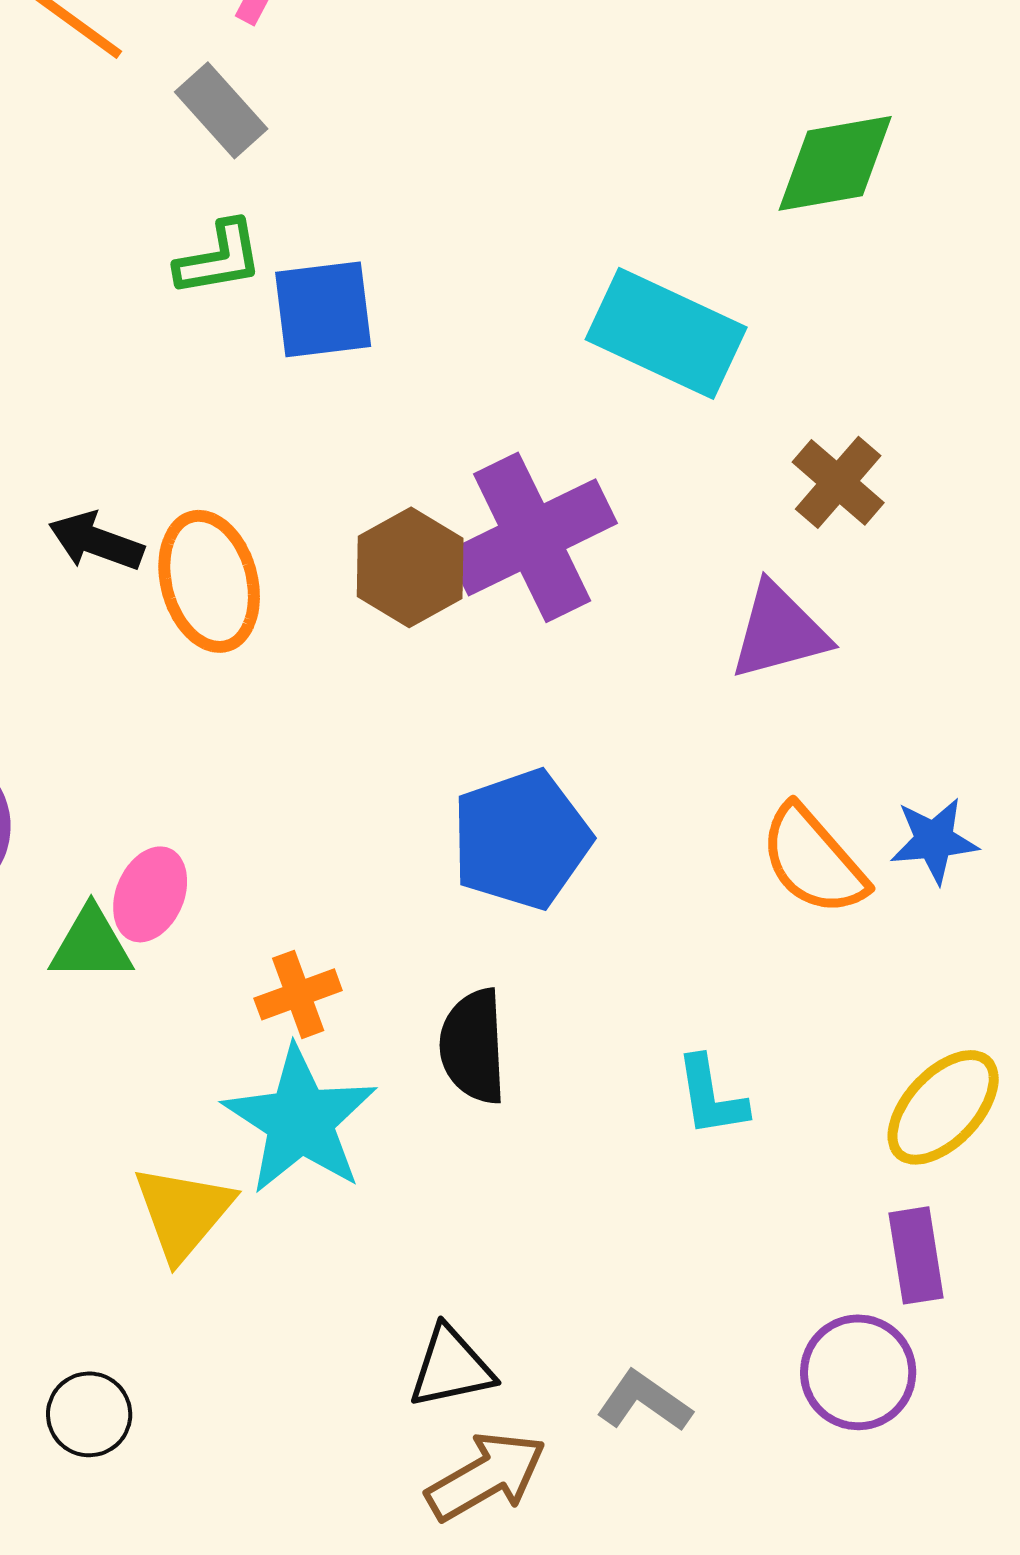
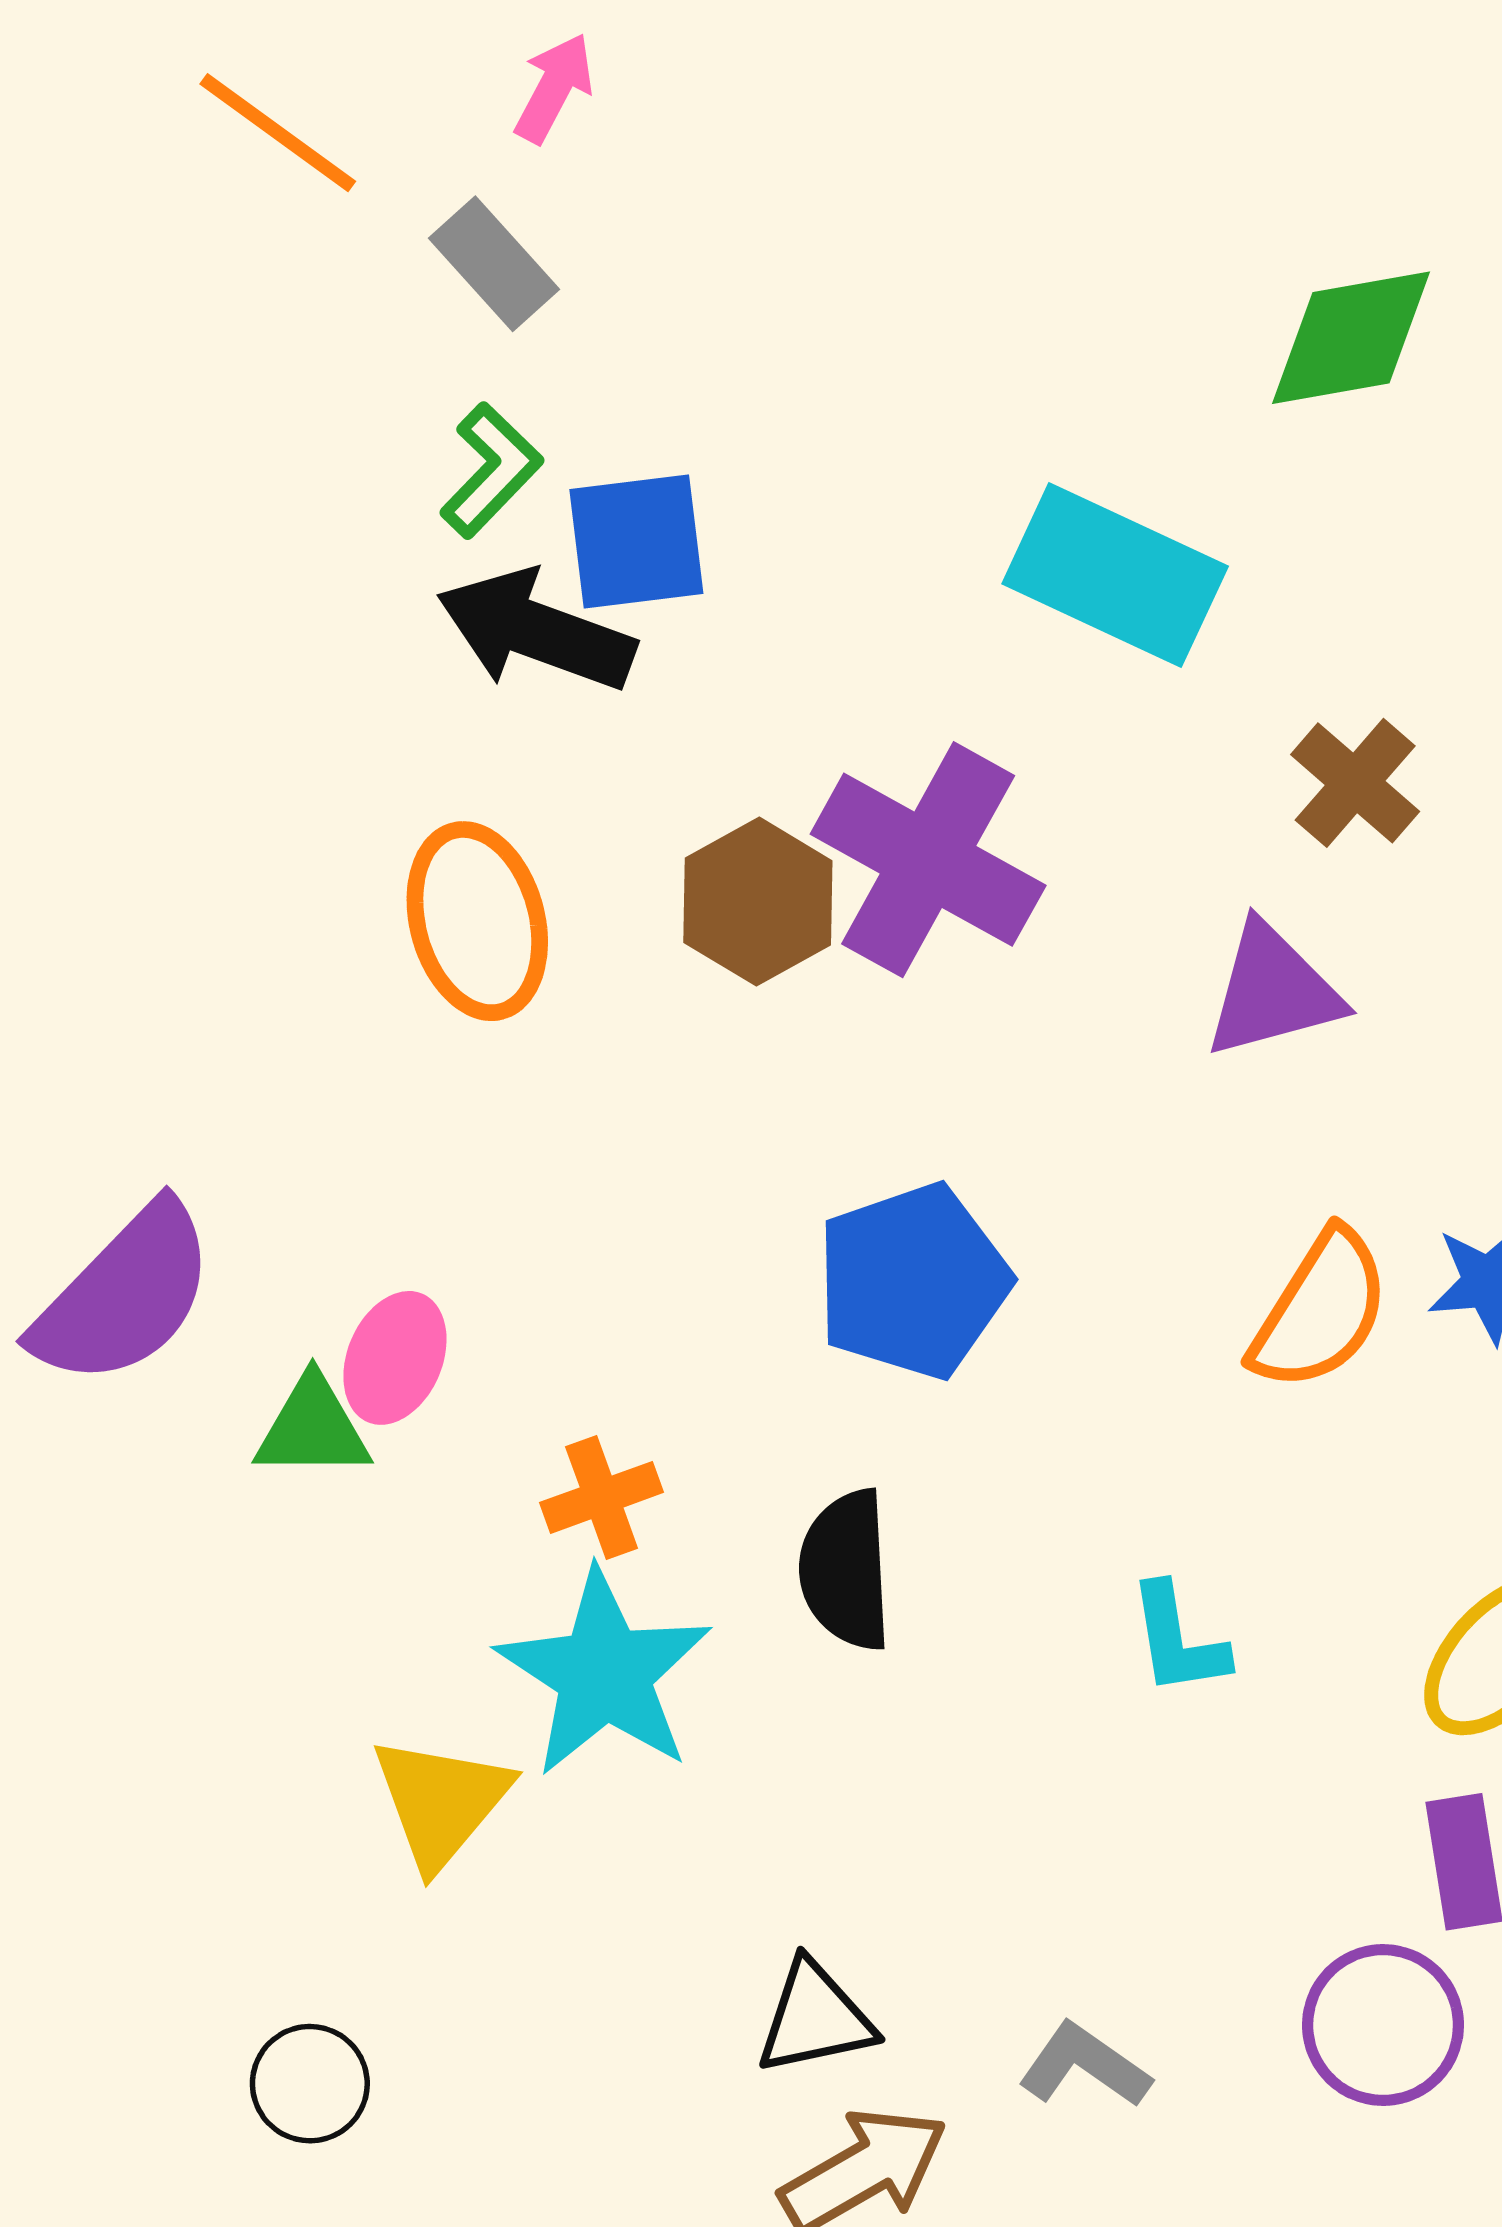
green L-shape: (219, 258) -> (491, 470), turned -36
purple cross: (532, 537) -> (928, 860), turned -35
black arrow: (96, 541) -> (536, 631), moved, size x1.5
orange semicircle: (813, 860) -> (1320, 1310), turned -107

